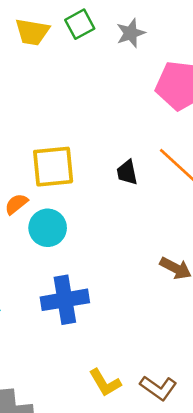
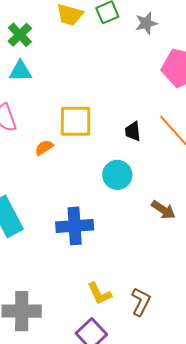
cyan circle: (48, 228) -> (117, 175), moved
brown L-shape: (158, 388) -> (141, 302), turned -104

